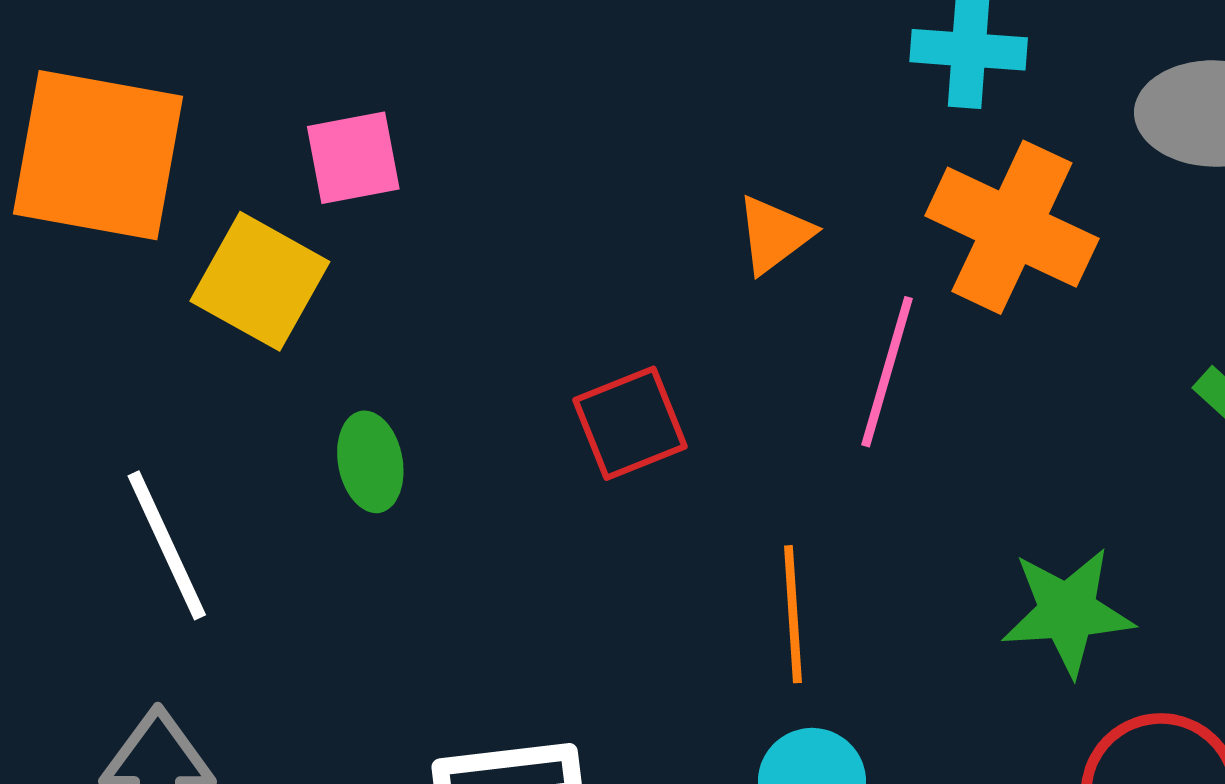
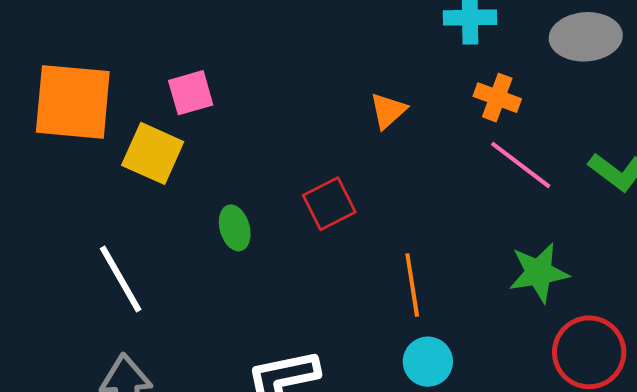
orange cross: (1012, 227) -> (497, 98), size x0.6
pink line: (887, 372) -> (521, 165), moved, turned -64
green ellipse: (370, 462) -> (235, 228), moved

